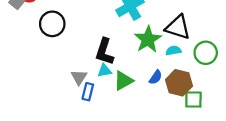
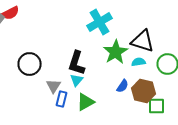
black circle: (52, 24) -> (30, 64), moved
cyan triangle: (105, 71) -> (76, 80), turned -40
green triangle: (123, 81) -> (86, 102), moved

